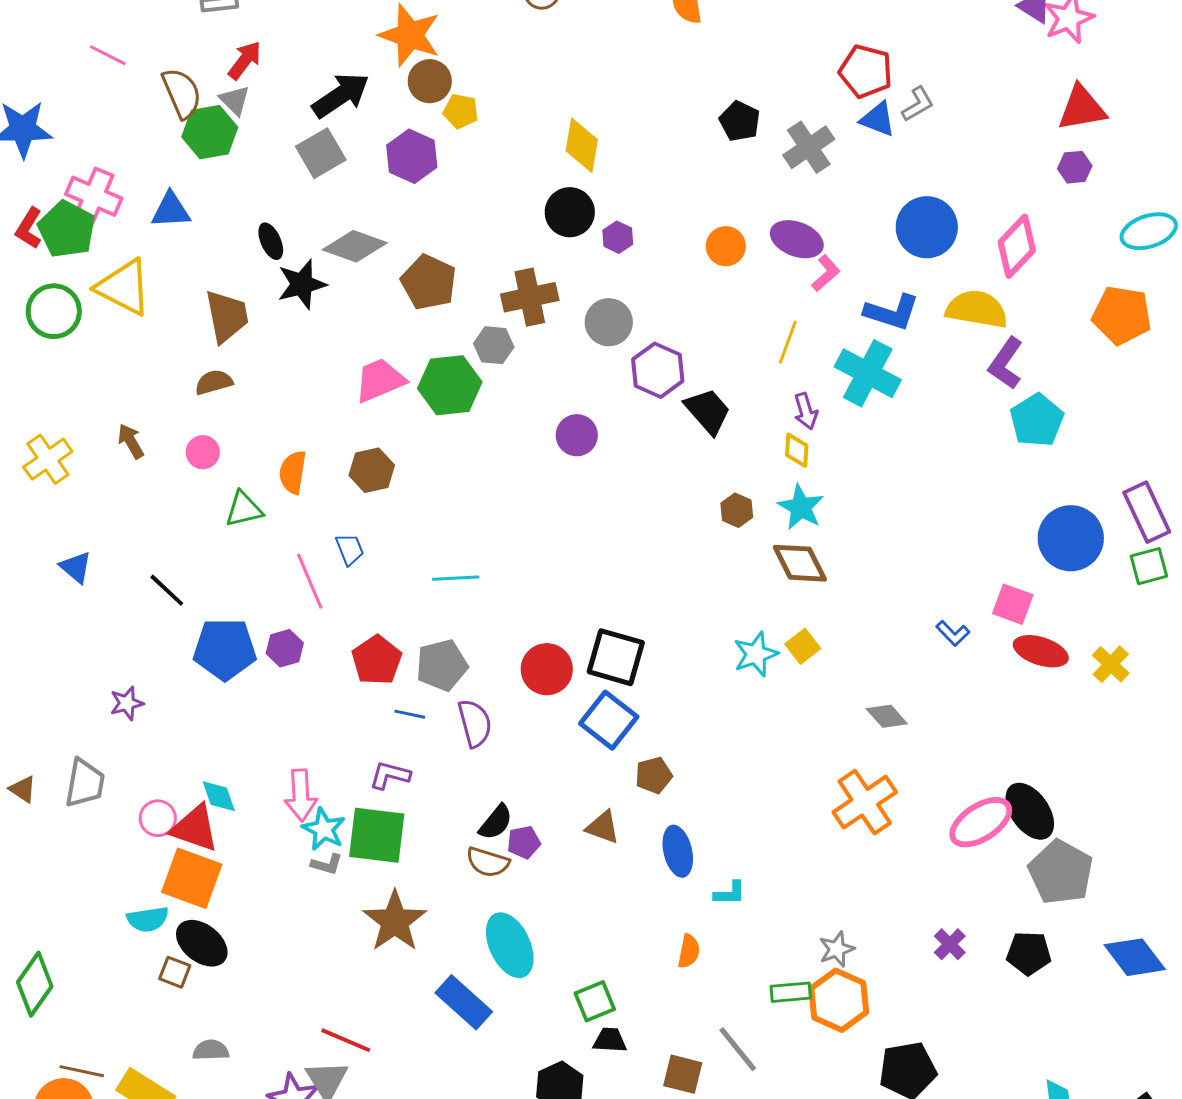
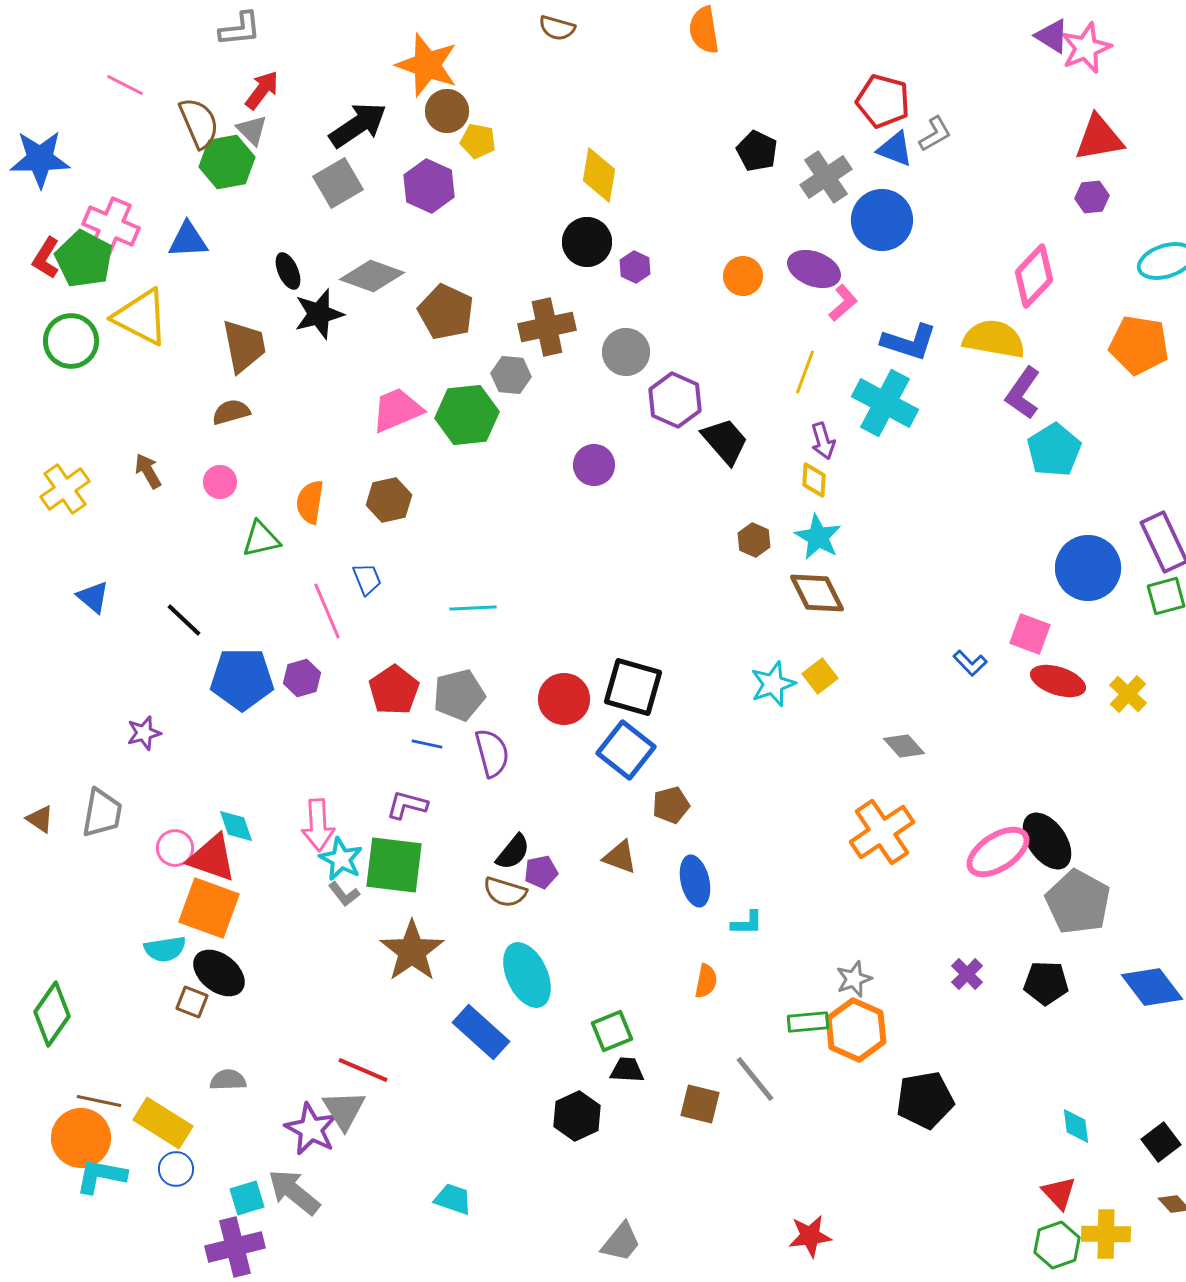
blue circle: (927, 227) -> (882, 220), moved
gray L-shape: (327, 864) -> (344, 894), turned 36

